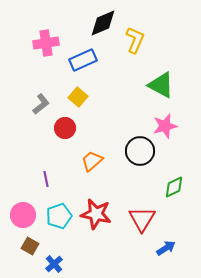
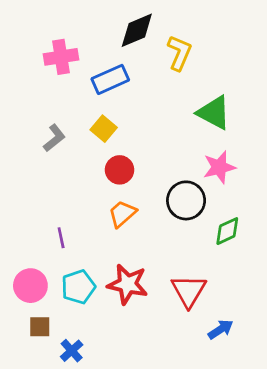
red circle: (65, 128) -> (120, 170), moved
green diamond: (174, 187) -> (227, 231), moved
brown square: (30, 246) -> (40, 327), turned -30

